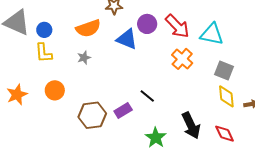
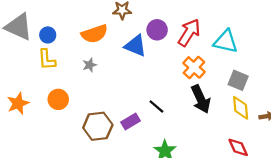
red arrow: (177, 26) -> (189, 33), turned -104
black arrow: (191, 126) -> (201, 99), moved

